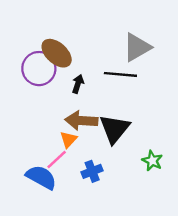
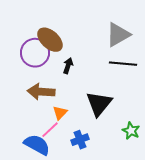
black line: (120, 74) -> (123, 64), moved
brown arrow: (81, 121) -> (41, 92), moved

